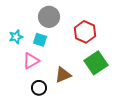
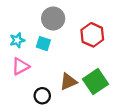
pink triangle: (31, 61) -> (20, 66), moved
green square: (96, 63) -> (96, 82), moved

